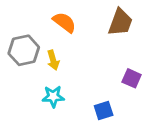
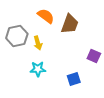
brown trapezoid: (120, 22) -> (70, 24), moved

